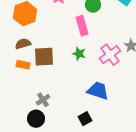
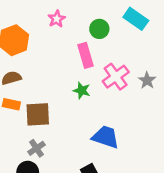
pink cross: (110, 55) -> (116, 77), moved
brown square: (44, 57) -> (38, 114), moved

